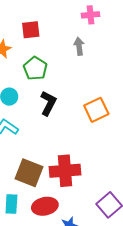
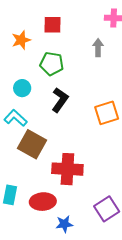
green pentagon: (35, 68) -> (52, 64), turned -30
brown square: (29, 173) -> (32, 144), moved

